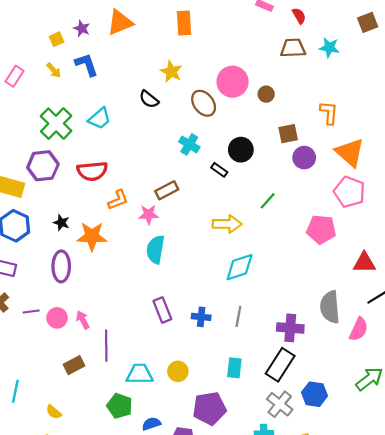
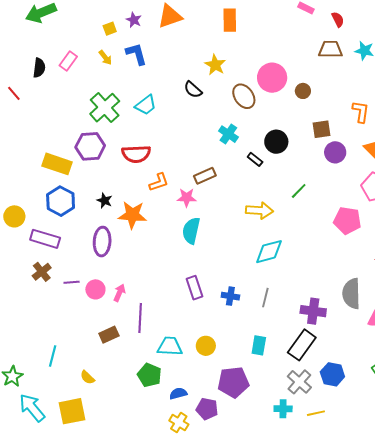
pink arrow: (83, 320) -> (119, 293), turned 48

